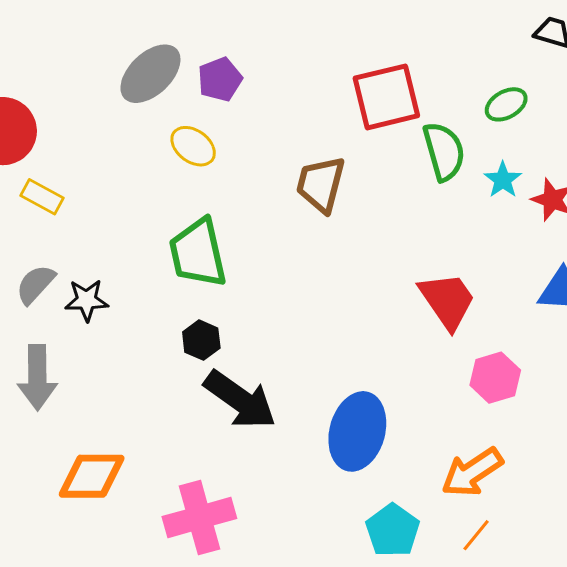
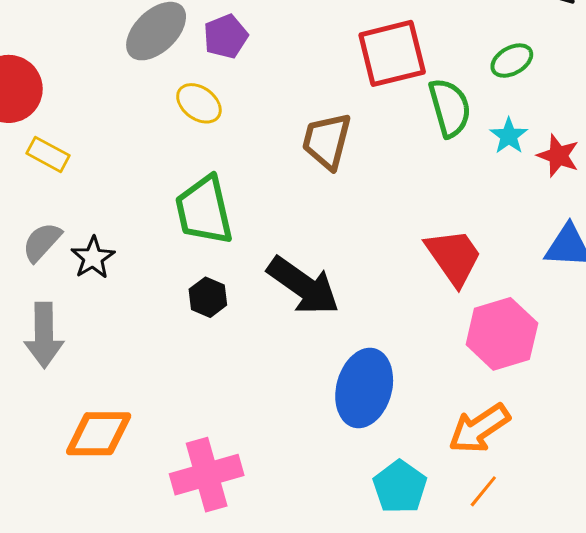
black star: (87, 300) -> (93, 258), turned -30
pink hexagon: (495, 378) -> (502, 334), size x1.4
black arrow: (240, 400) -> (303, 286), moved

